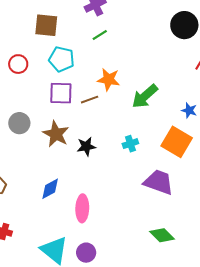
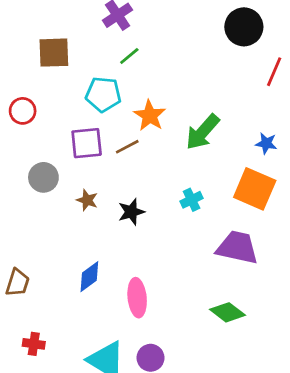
cyan pentagon: (62, 59) -> (103, 94), moved
orange star: (109, 79) -> (150, 116), turned 30
gray circle: (19, 123) -> (43, 177), moved
brown star: (56, 134) -> (87, 200), size x0.6
green diamond: (162, 235) -> (227, 312), moved

